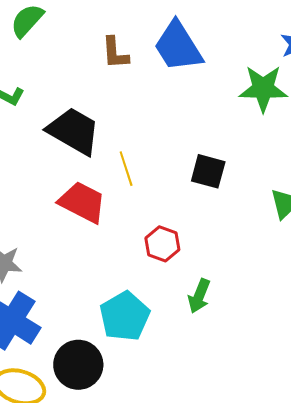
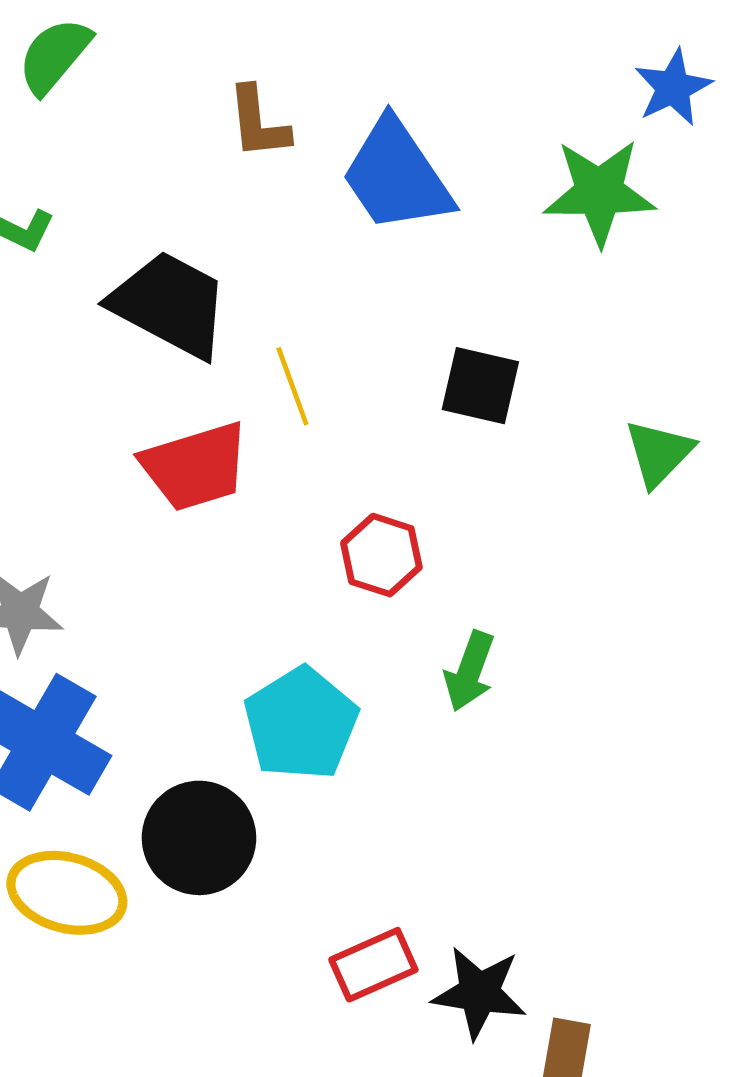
blue trapezoid: (178, 46) -> (397, 176), moved
red trapezoid: (82, 202) -> (195, 466), turned 138

